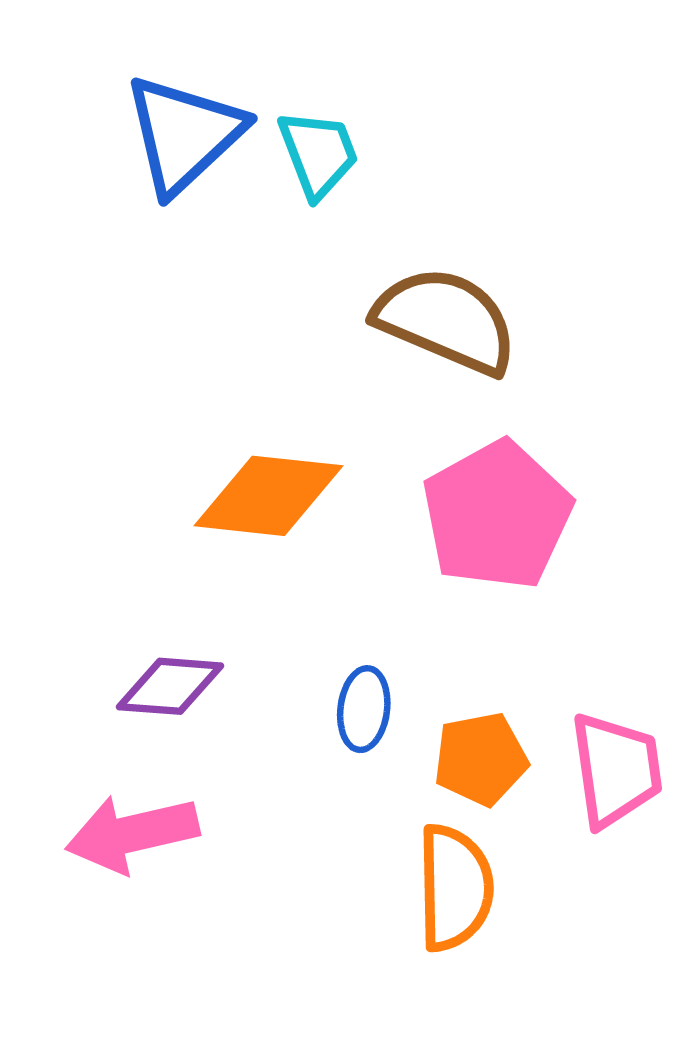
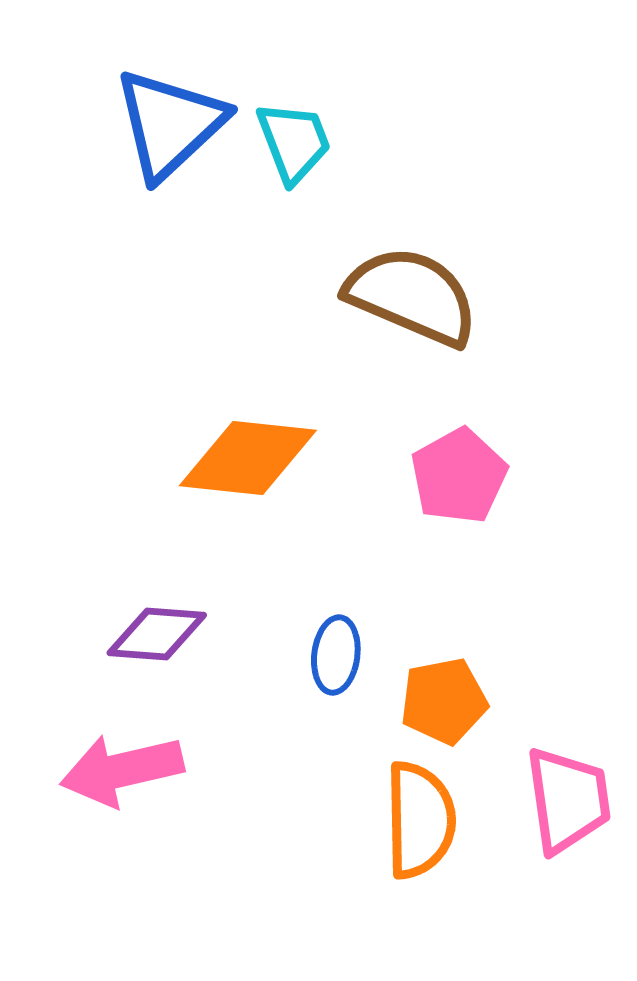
pink pentagon: (497, 515) -> (459, 476), size x0.7
pink trapezoid: (616, 770) -> (568, 800), moved

